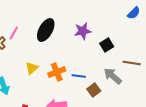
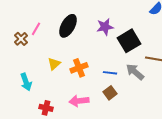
black square: (107, 45) -> (129, 41), size x1.6
blue line: (79, 76) -> (110, 73), moved
brown square: (94, 90) -> (110, 93), moved

